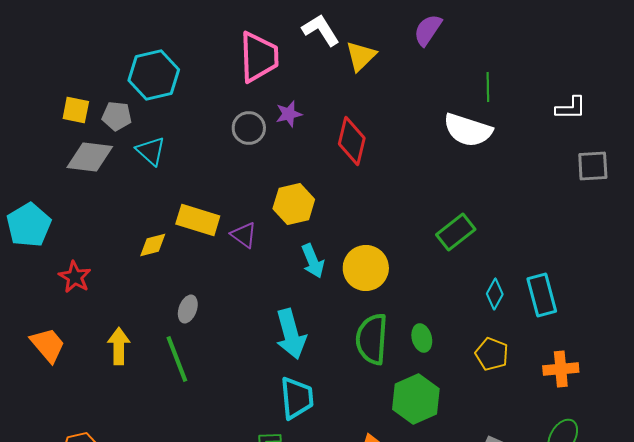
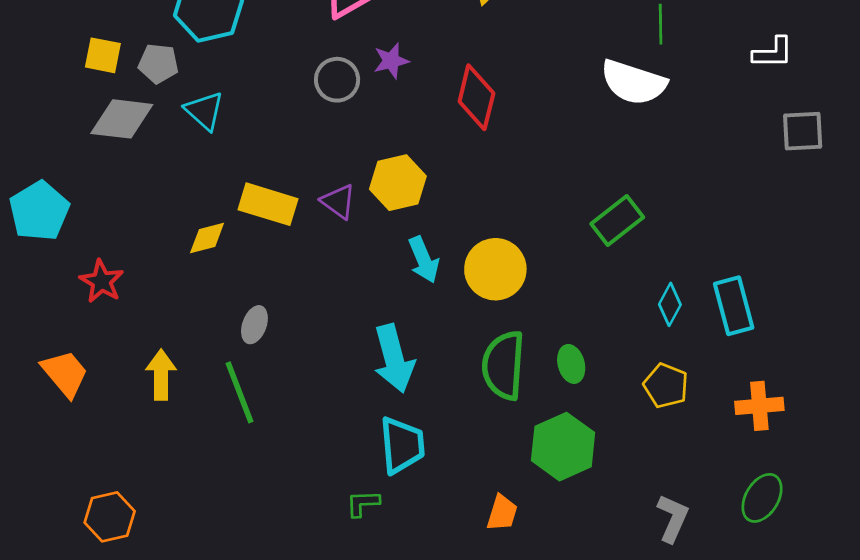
purple triangle: (244, 235) -> (338, 202), moved

